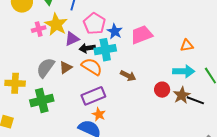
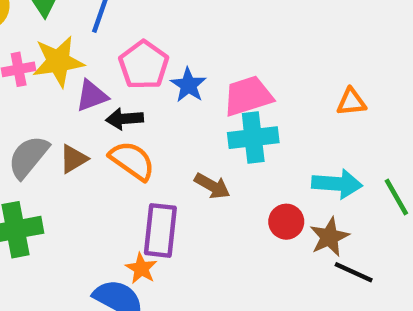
yellow star: (56, 24) -> (58, 62), turned 30
orange triangle: (187, 45) -> (351, 102), moved
cyan cross: (105, 50) -> (253, 138), moved
purple rectangle: (93, 96) -> (160, 230), moved, turned -65
black line: (195, 100) -> (354, 272), moved

